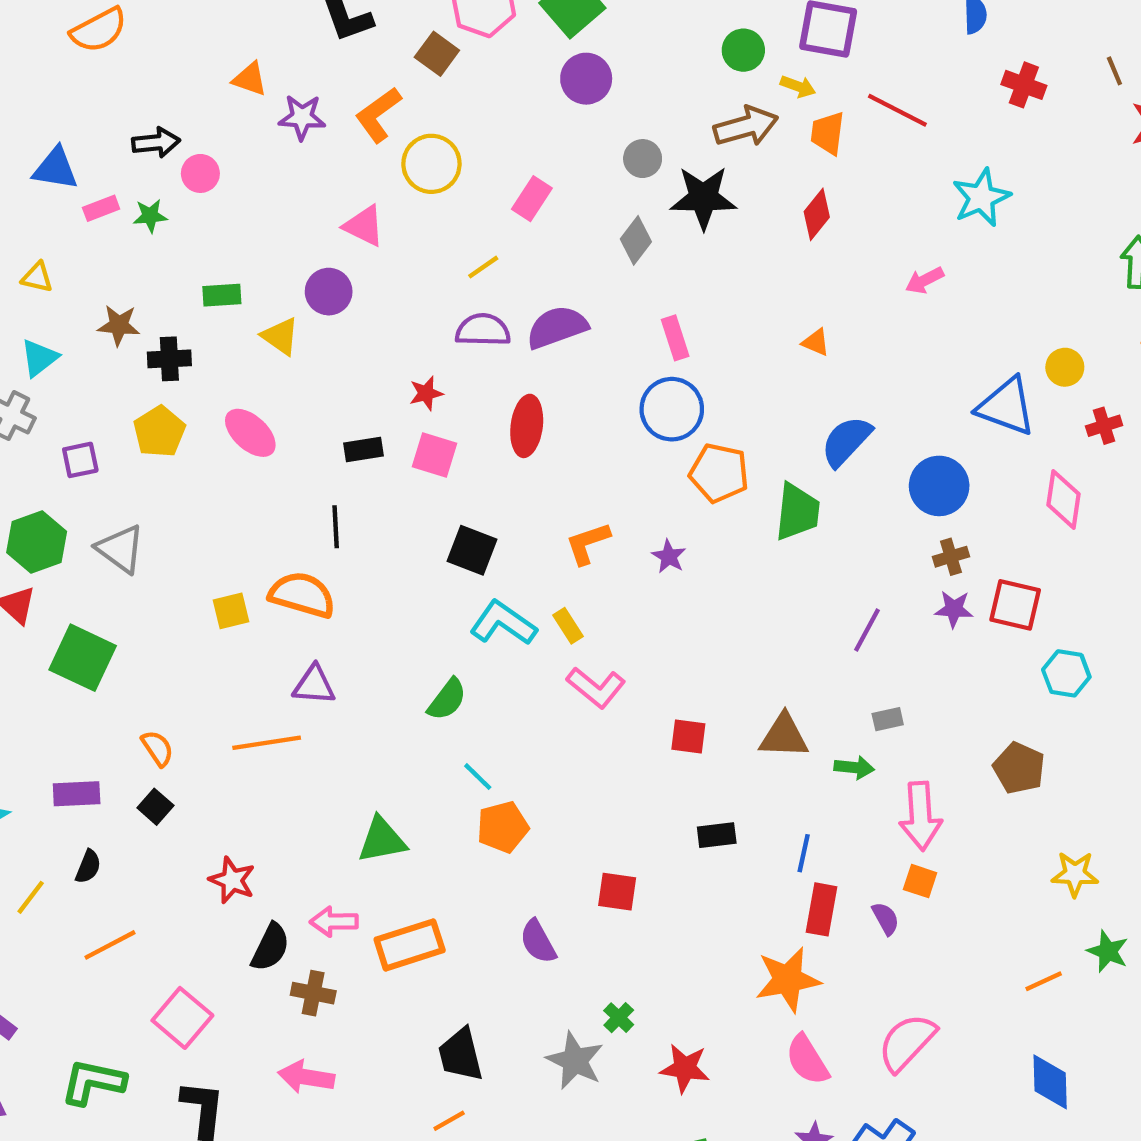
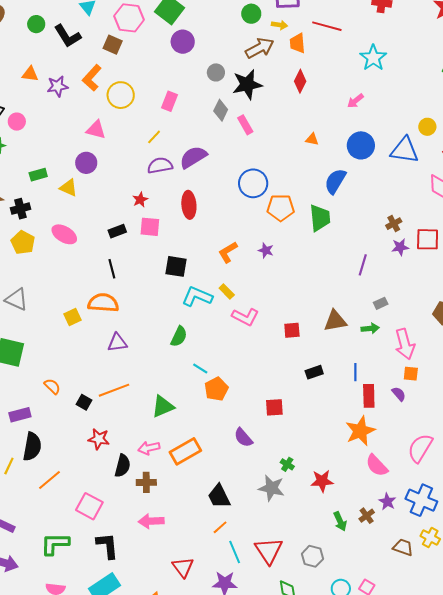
pink rectangle: (675, 338) -> (245, 125), moved
blue circle: (939, 486) -> (361, 145), moved
orange line: (267, 743) -> (114, 390), moved
black square: (155, 807) -> (84, 402), moved
black semicircle: (88, 867) -> (32, 447), size x1.8

